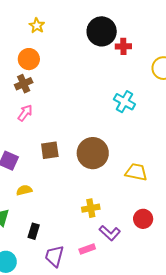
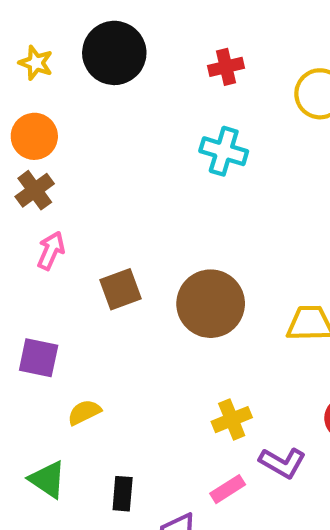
black circle: (102, 31) -> (114, 53), moved
cyan cross: (124, 102) -> (224, 151), moved
brown square: (50, 150) -> (120, 289), moved
pink rectangle: (87, 249) -> (228, 489), moved

